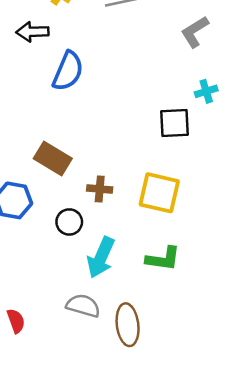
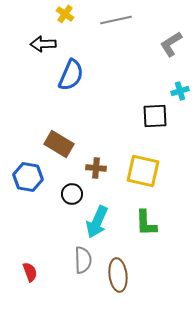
green L-shape: (163, 259) -> (146, 223), turned 80
gray semicircle: (83, 306) -> (83, 260), turned 72

